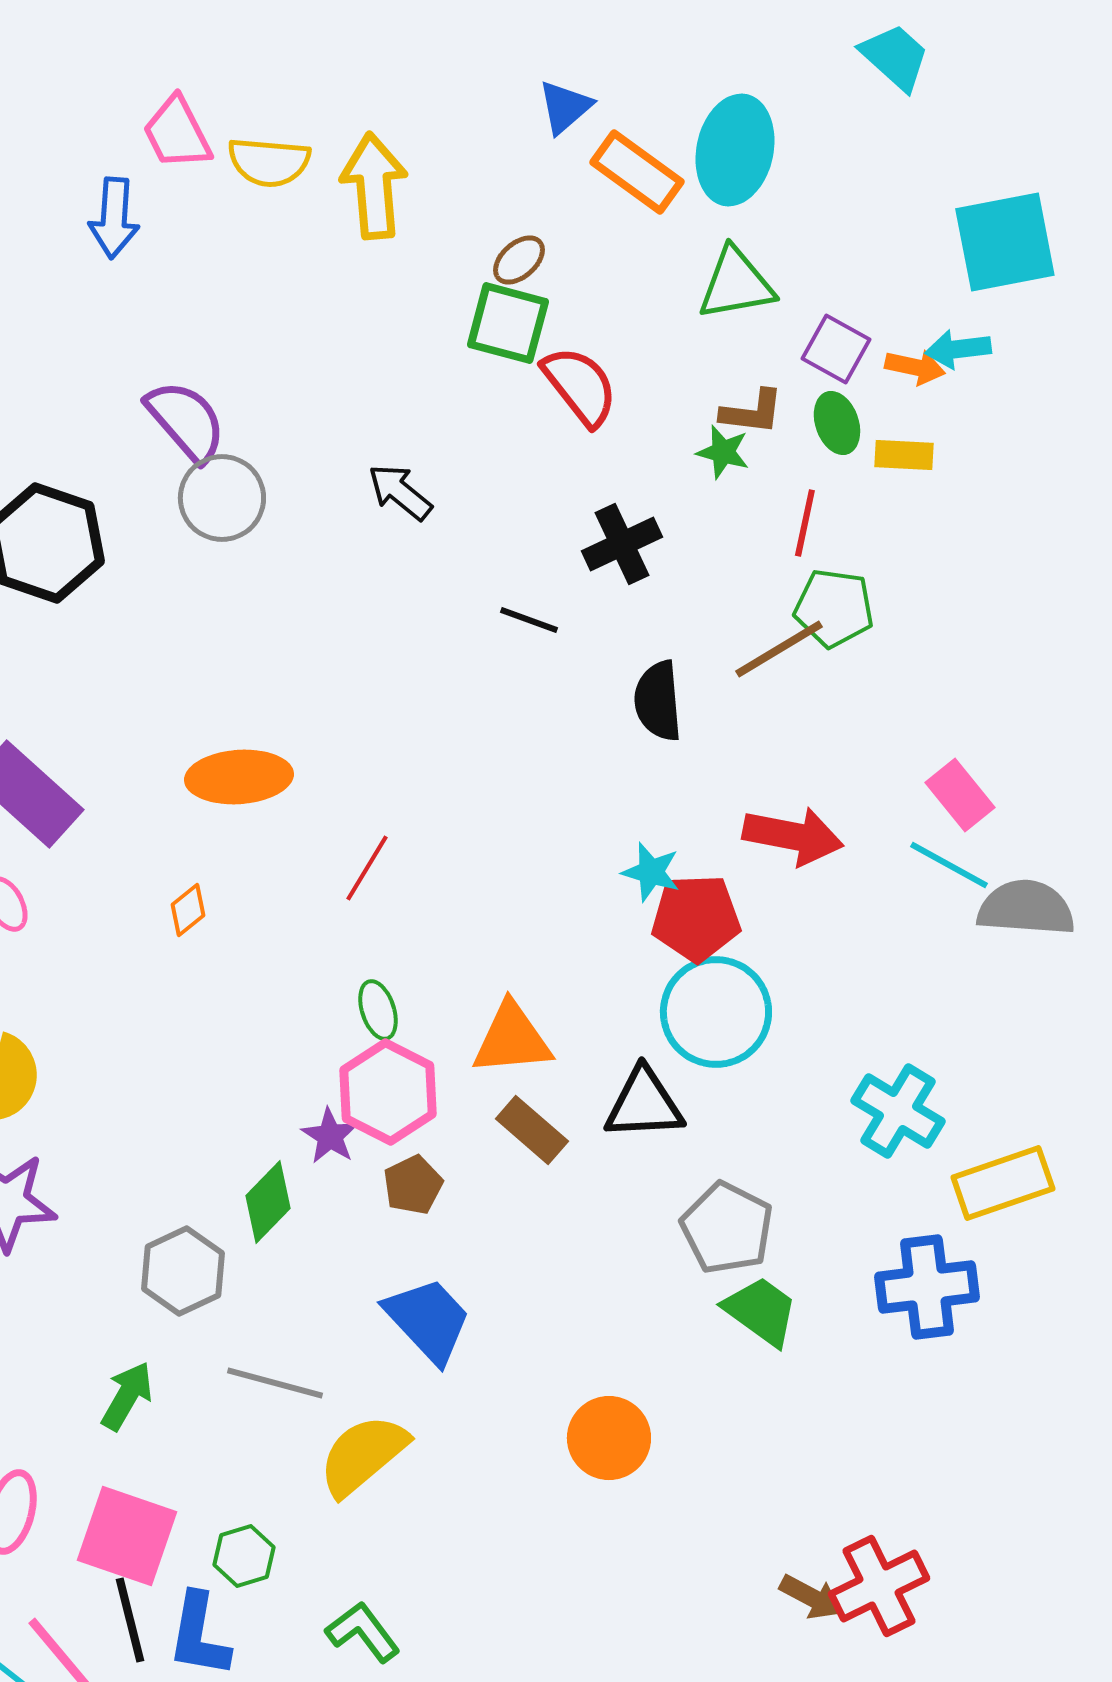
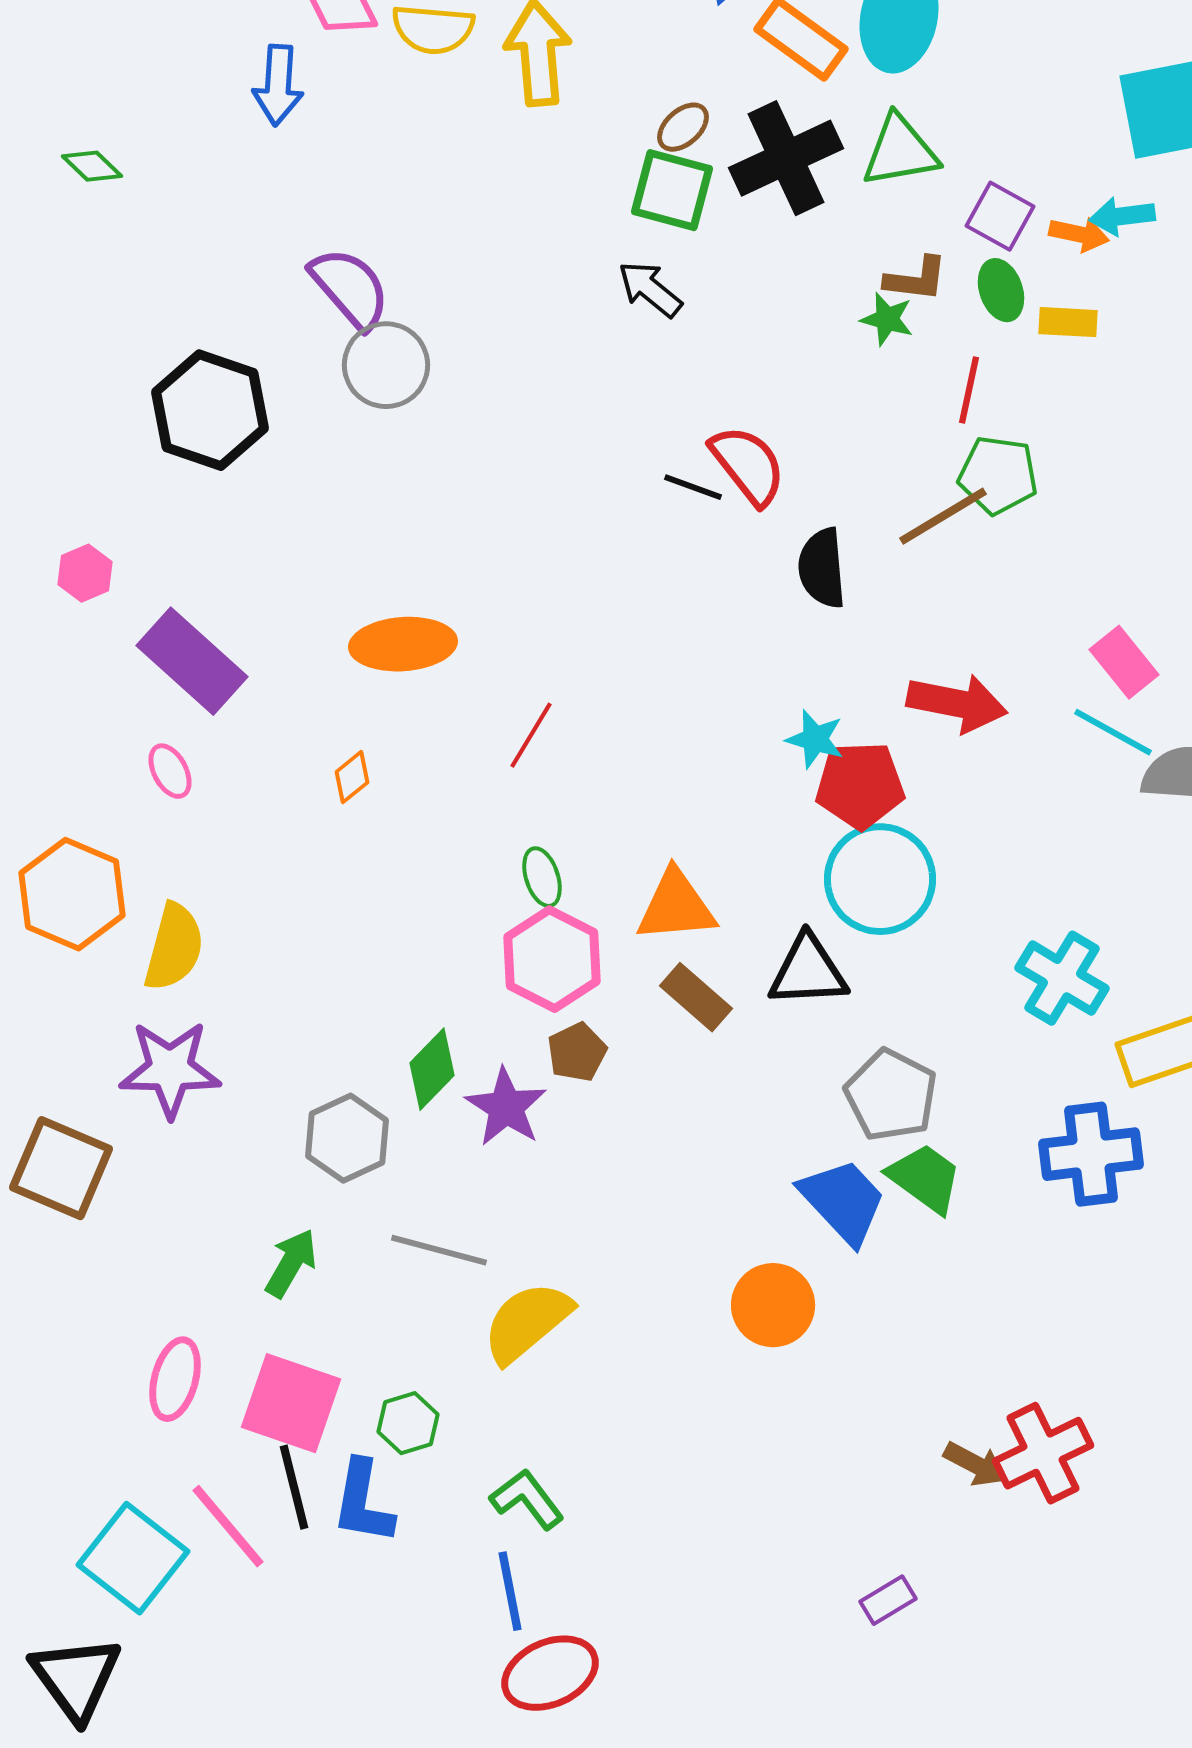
red semicircle: (580, 386) -> (748, 465), moved
black arrow: (400, 492) -> (650, 289), moved
black cross: (622, 544) -> (786, 158), moved, size x1.4
purple star: (330, 1136) -> (506, 1107), moved, size x1.4
blue trapezoid: (428, 1320) -> (843, 1201), moved

